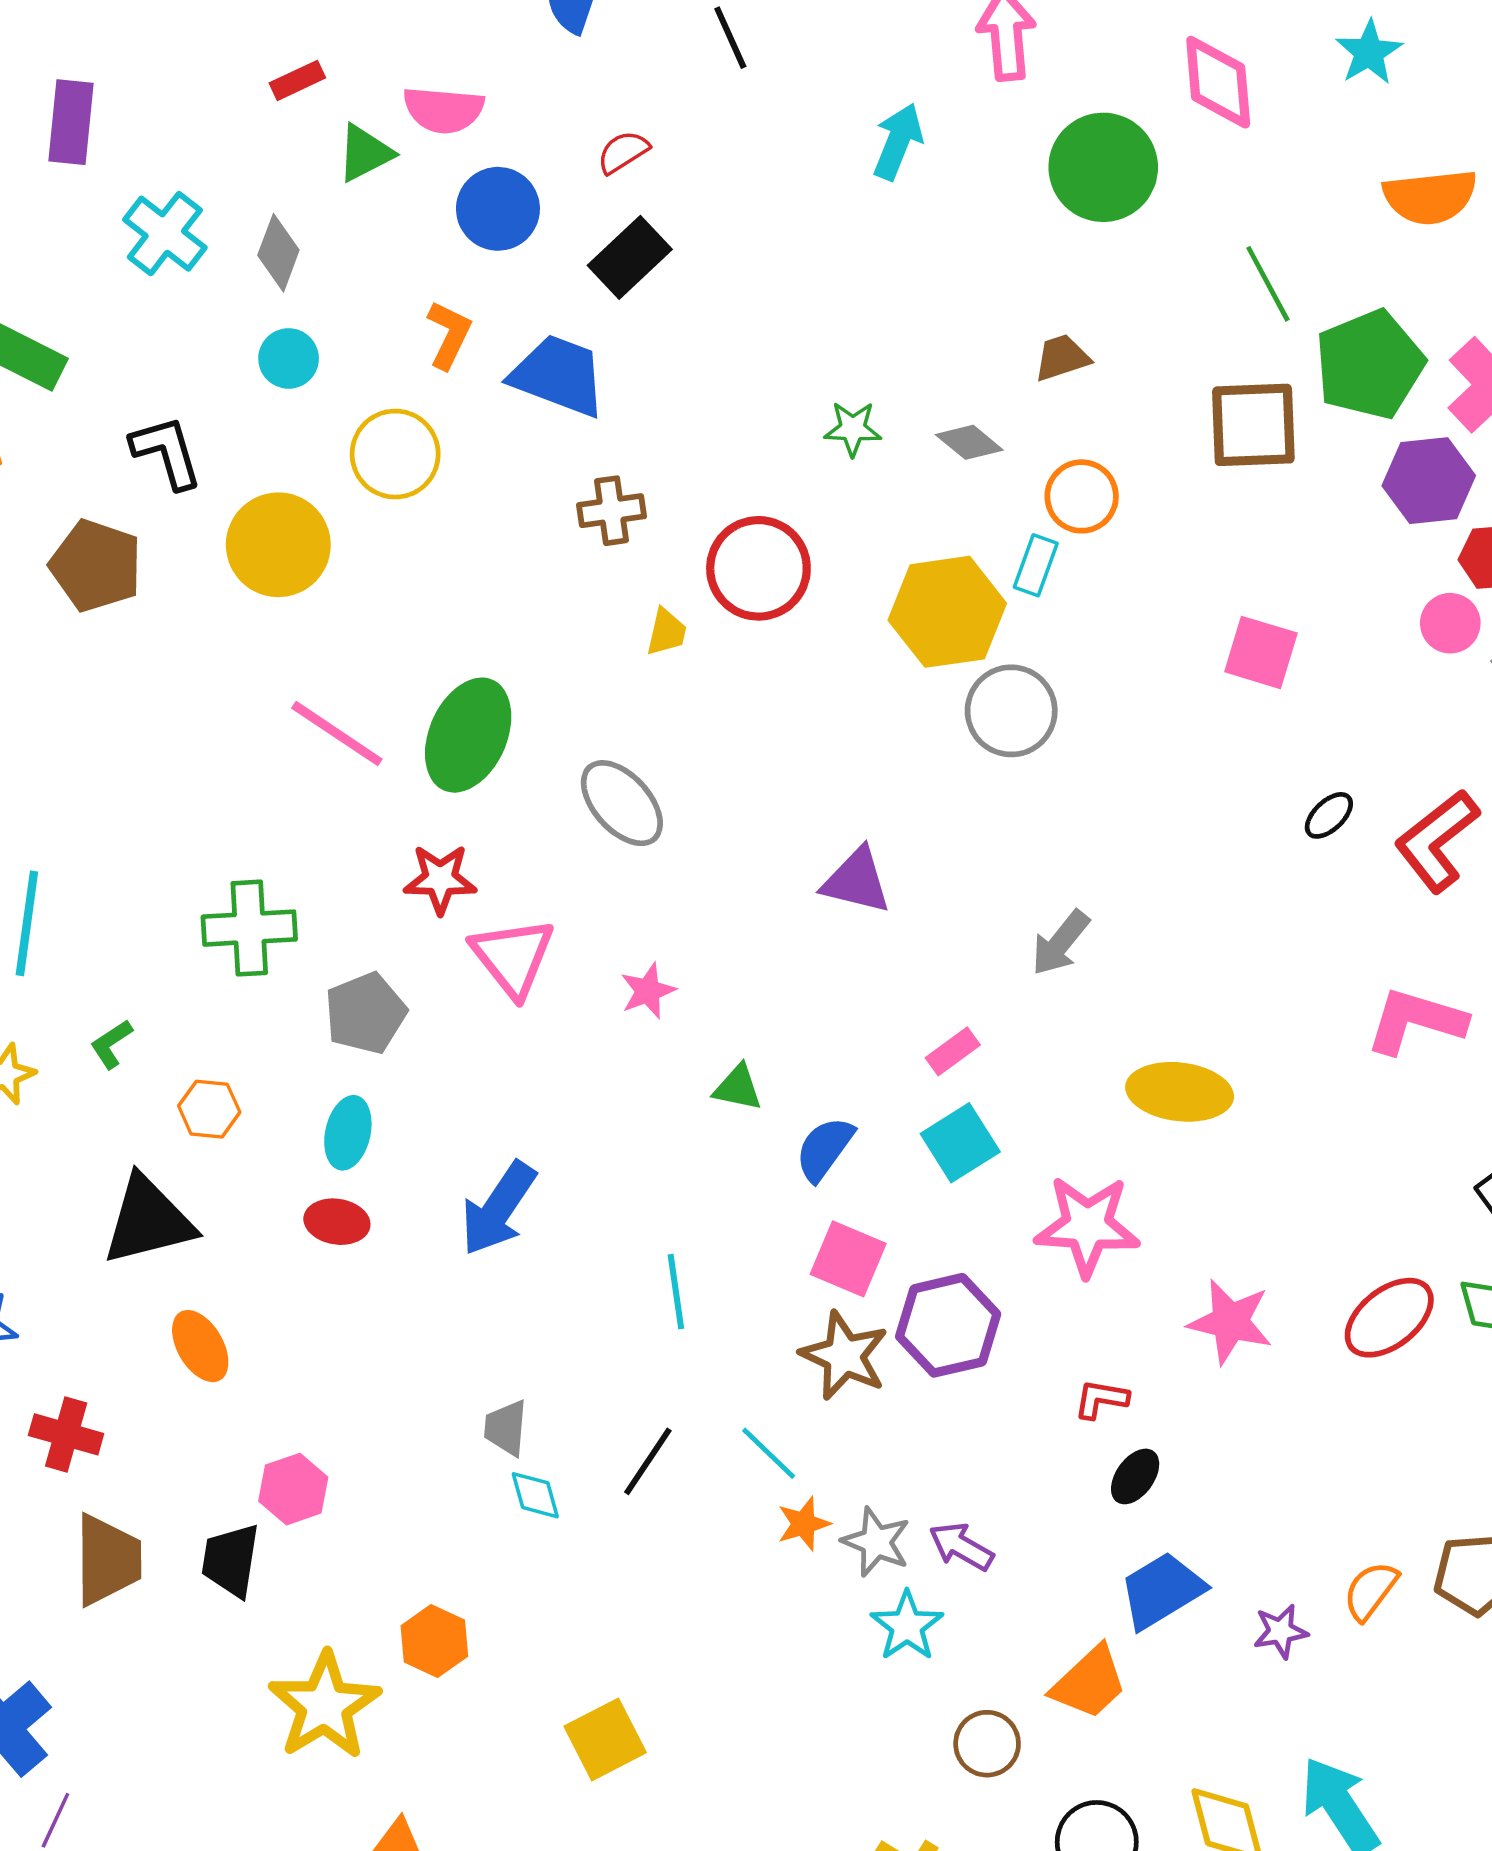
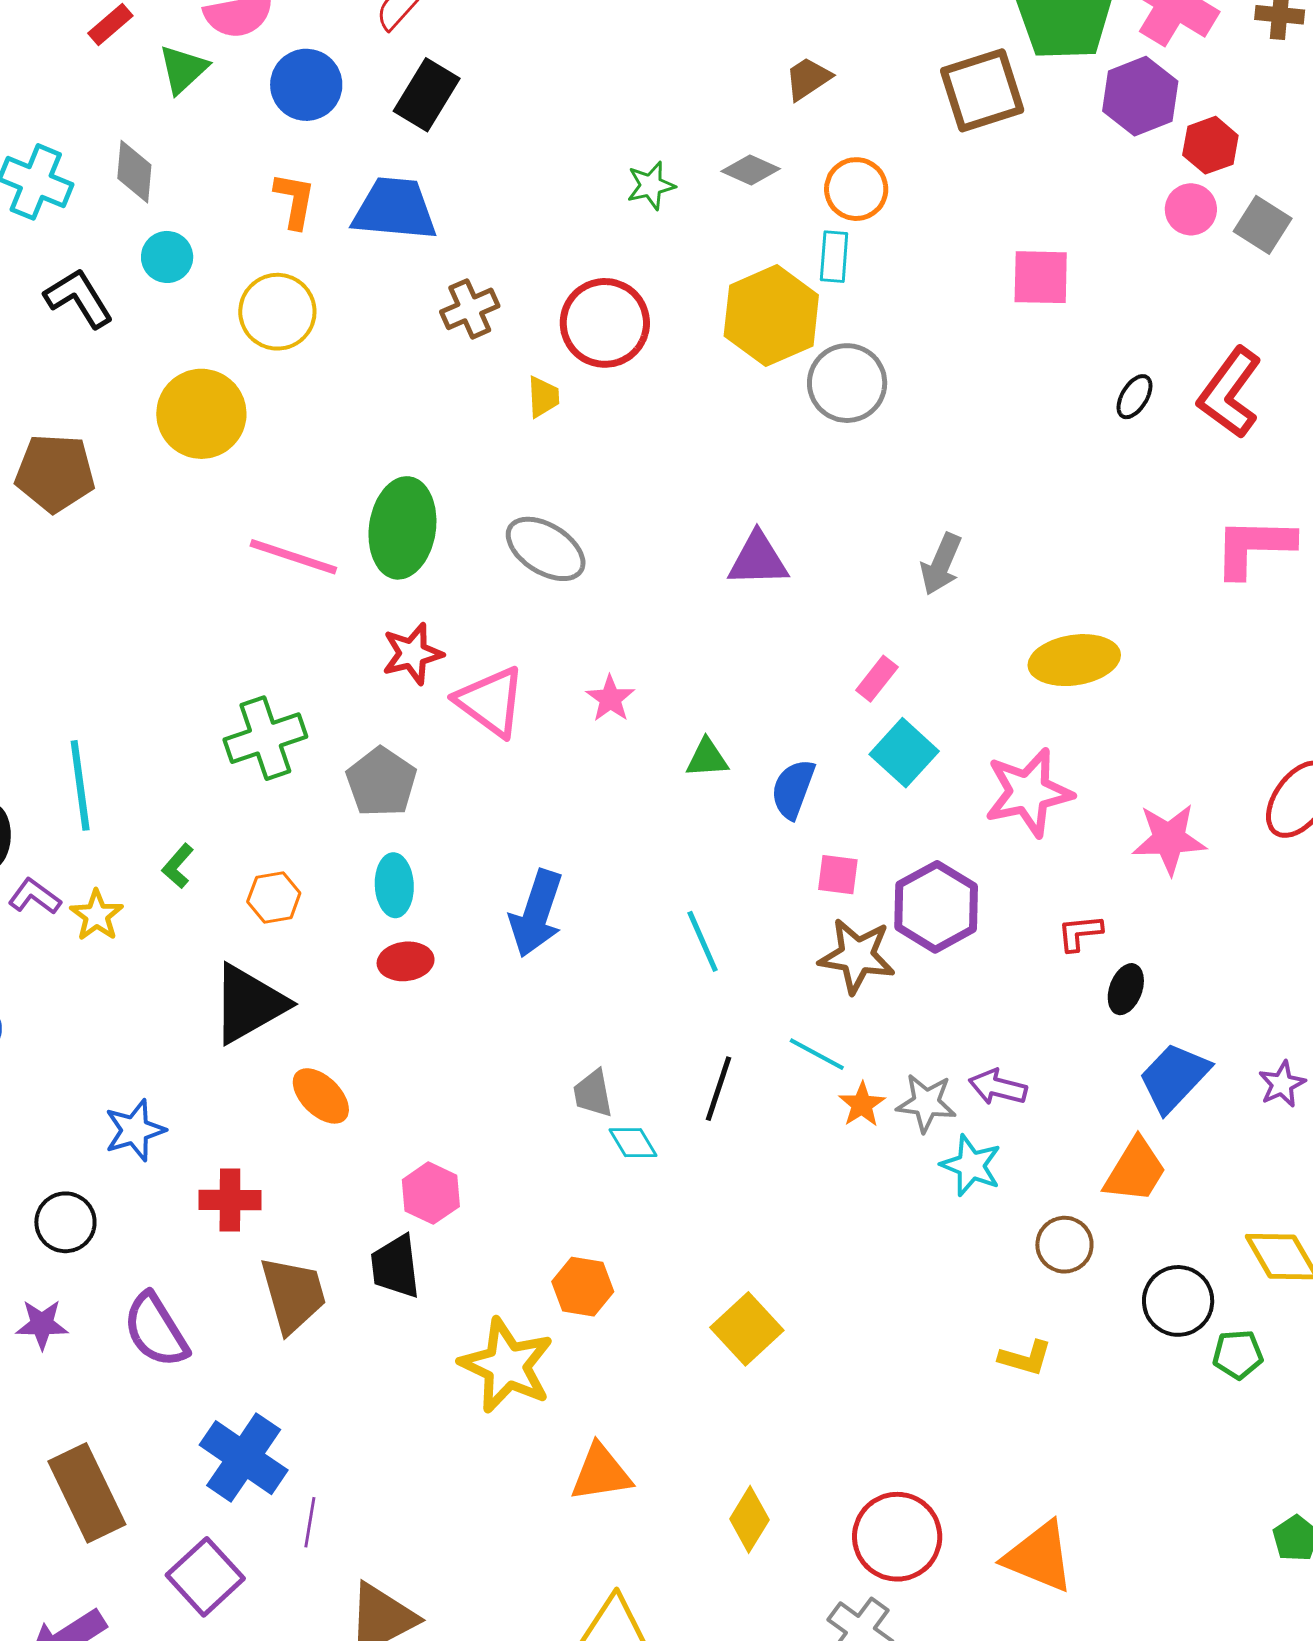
black L-shape: (167, 452) -> (79, 298), moved
pink square: (848, 1259) -> (838, 875), size x0.7

